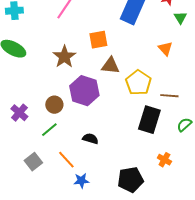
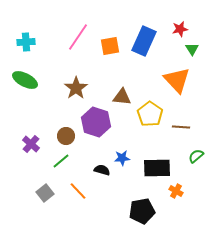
orange square: (98, 40) -> (110, 46), moved
orange triangle: (165, 49) -> (177, 80), size x1.8
black rectangle: (149, 120) -> (157, 168), moved, turned 72
blue star: (81, 181) -> (122, 158), moved

